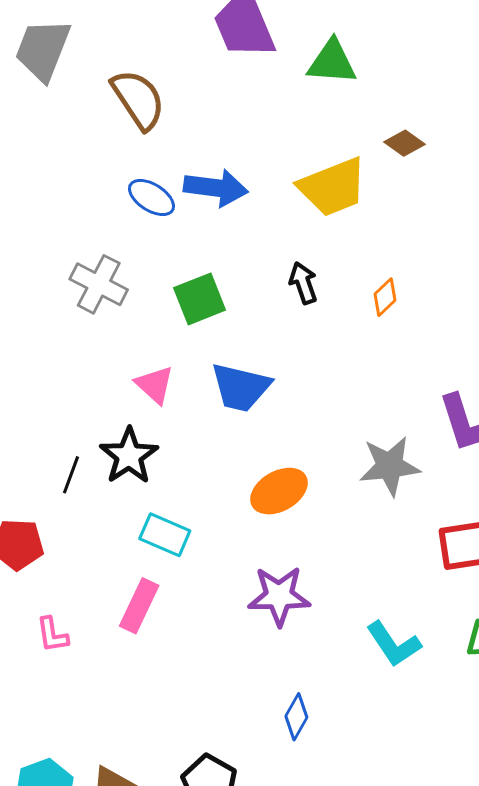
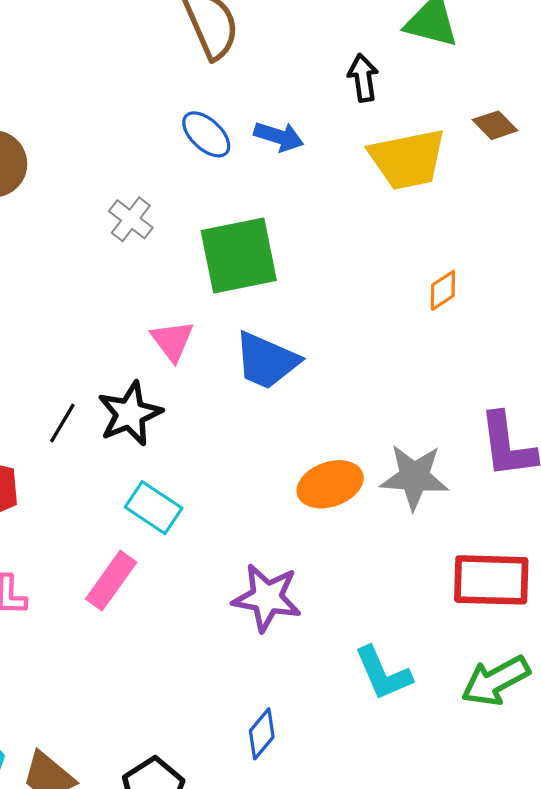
blue arrow: (216, 188) -> (279, 137), size x0.7
black arrow: (303, 283) -> (363, 78), moved
gray cross: (99, 284) -> (131, 219), size x0.7
green square: (200, 299) -> (239, 255), size x1.4
orange ellipse: (279, 491) -> (330, 484), moved

